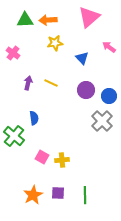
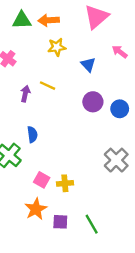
yellow line: (51, 83) -> (47, 86), moved
gray cross: (102, 121) -> (116, 160), moved
orange star: (33, 195) -> (36, 209), moved
green line: (85, 195) -> (92, 224), turned -30

